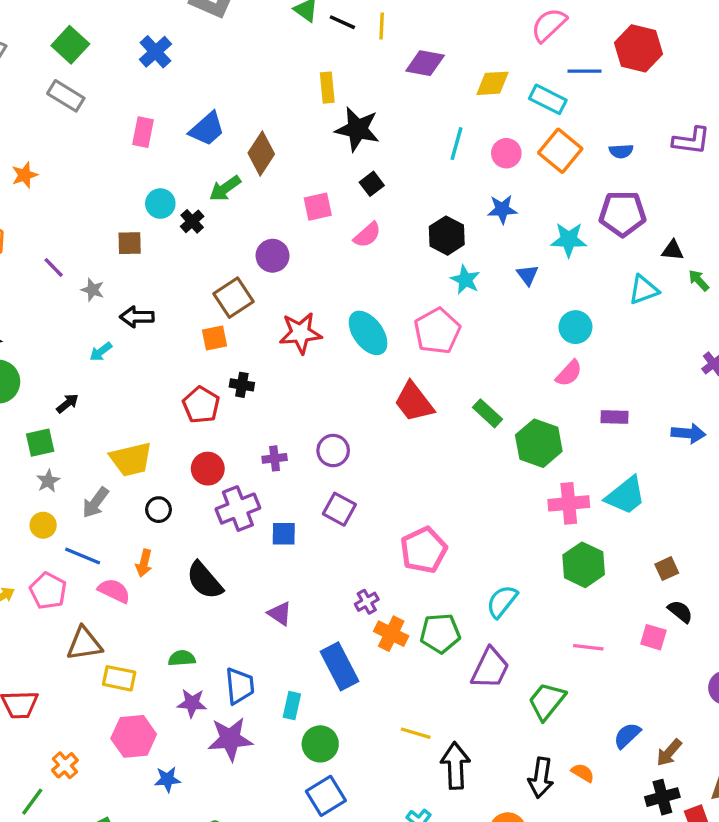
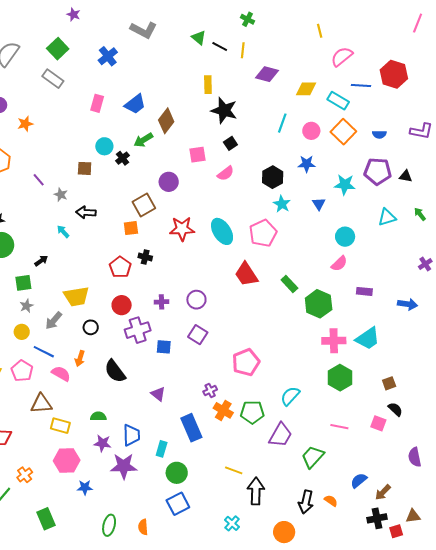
black triangle: (673, 250) -> (406, 176), moved
cyan arrow: (101, 352) -> (63, 232), turned 80

